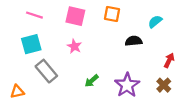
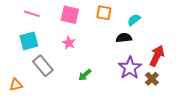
cyan semicircle: (155, 22) -> (134, 20), moved
red arrow: (169, 60) -> (157, 56), size x1.5
purple star: (127, 85) -> (130, 68), moved

